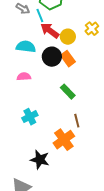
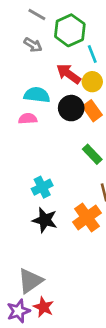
cyan line: (40, 16) -> (92, 54), moved
pink semicircle: (24, 77) -> (28, 119), moved
black star: (40, 160) -> (45, 220), moved

